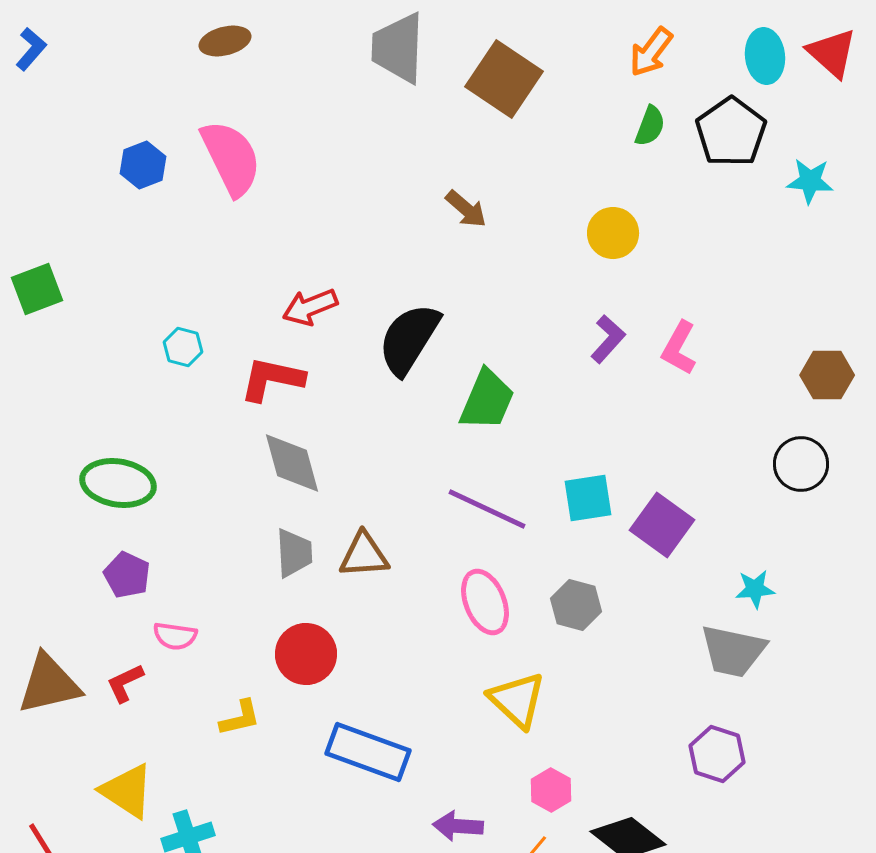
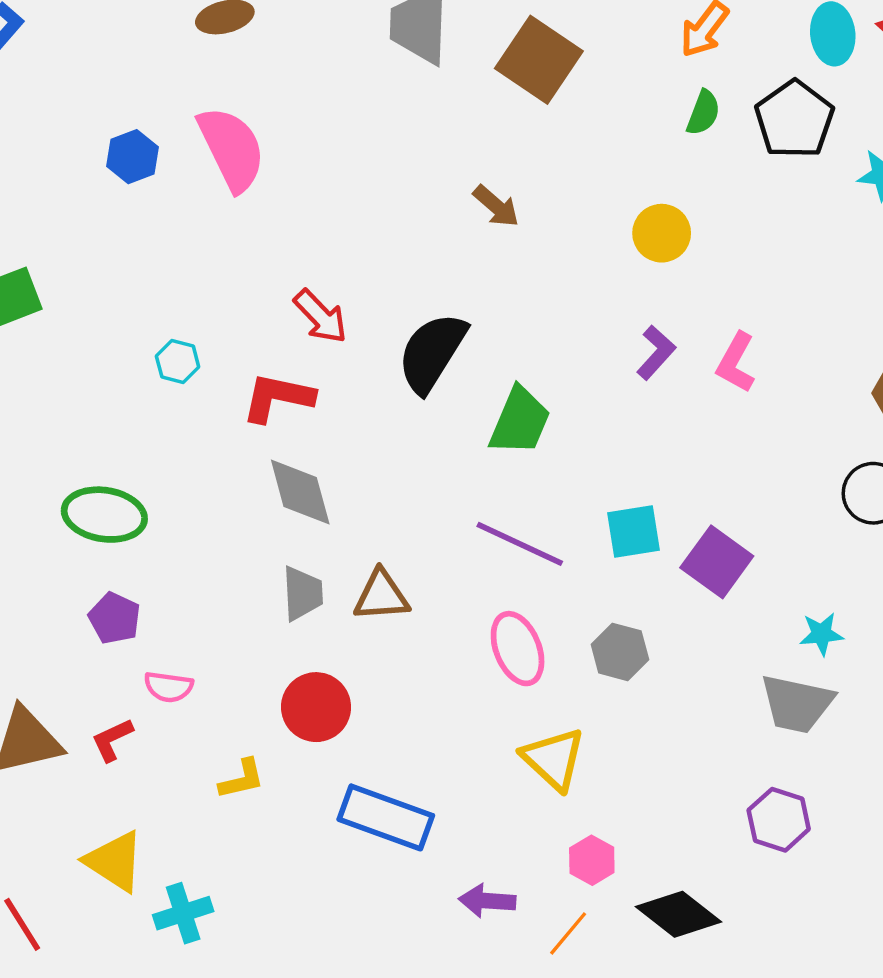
red arrow: (310, 307) -> (321, 316), turned -112

